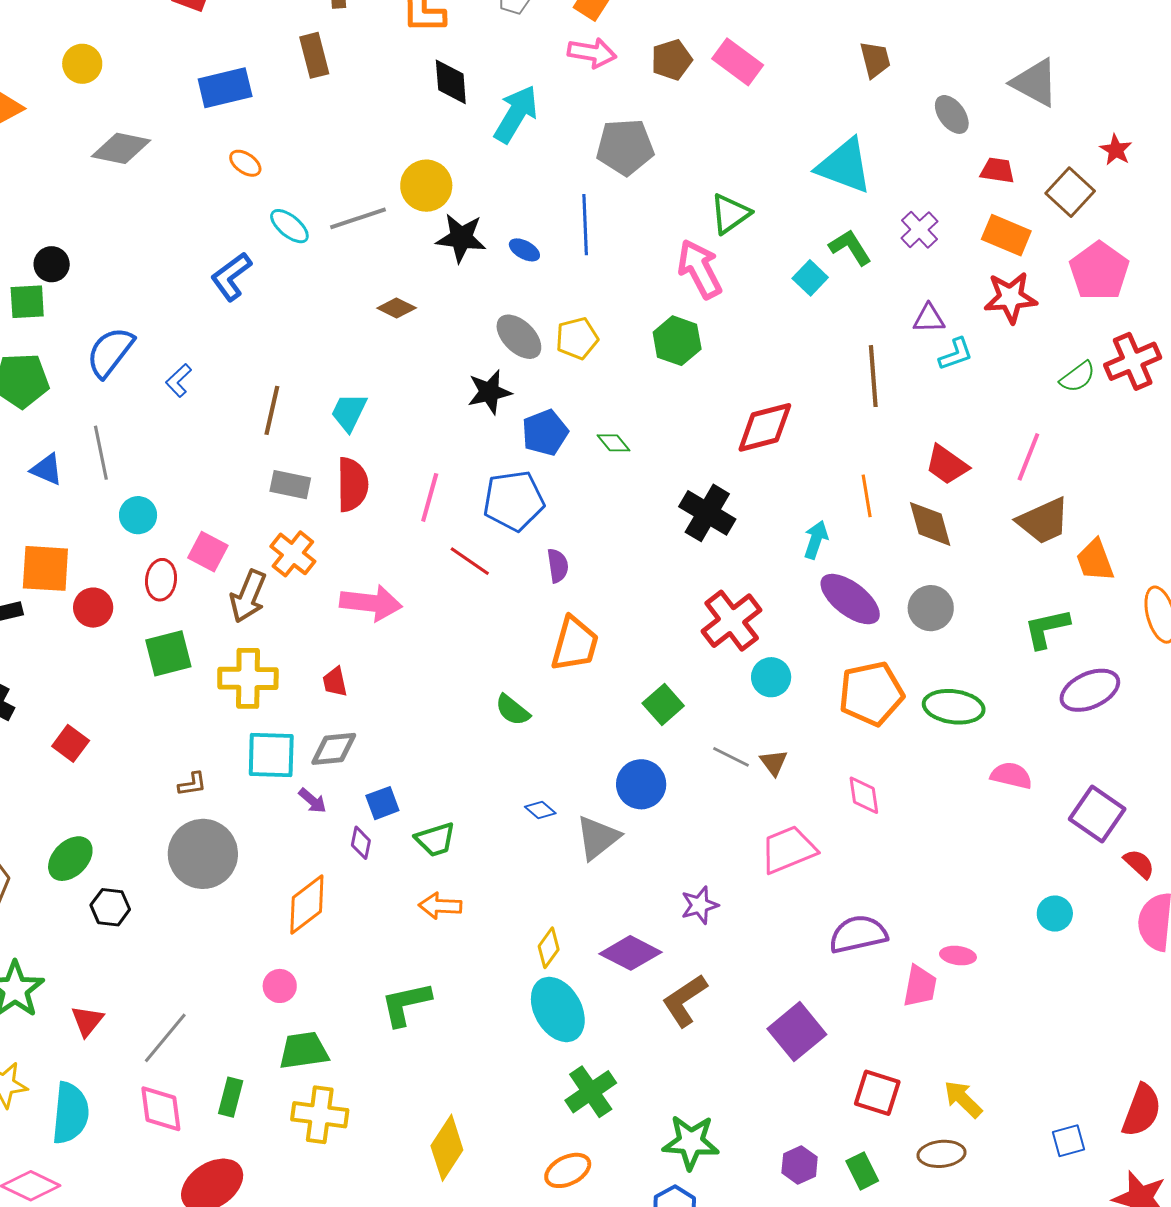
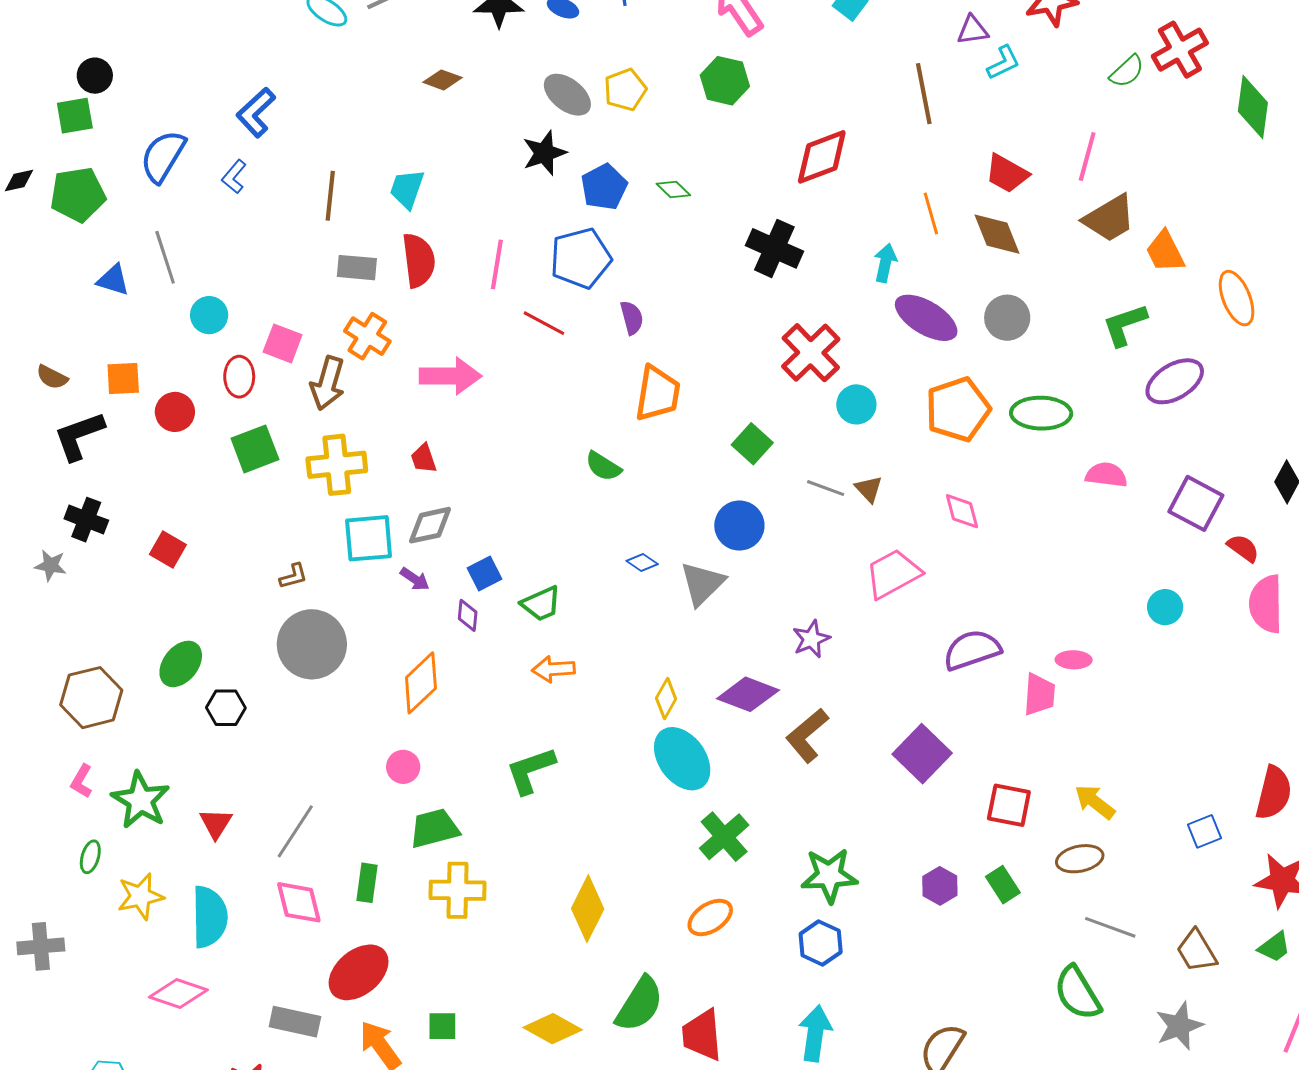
blue L-shape: (231, 277) -> (256, 112), moved
orange square: (45, 568) -> (123, 379), size x0.7

